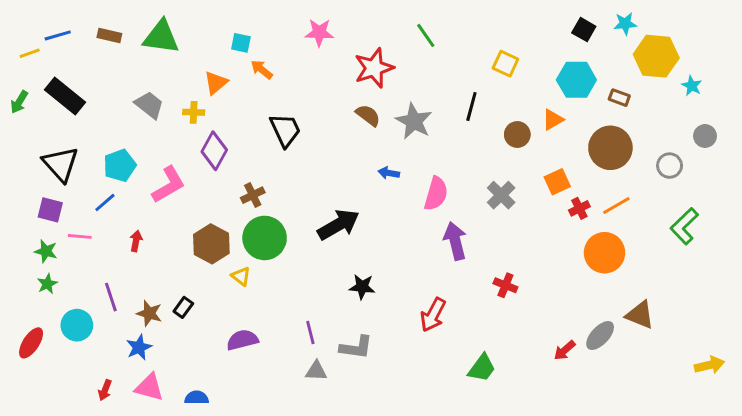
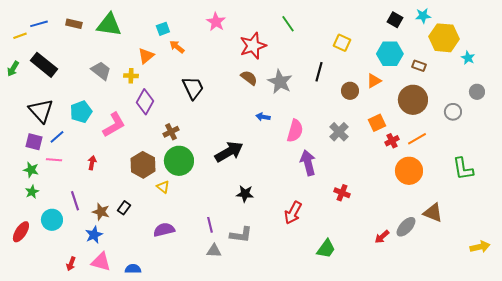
pink star: (319, 33) -> (216, 22), turned 30
cyan square: (241, 43) -> (163, 29), turned -32
blue line: (105, 202) -> (57, 137), moved
green L-shape: (684, 226) -> (463, 169), moved, turned -55

